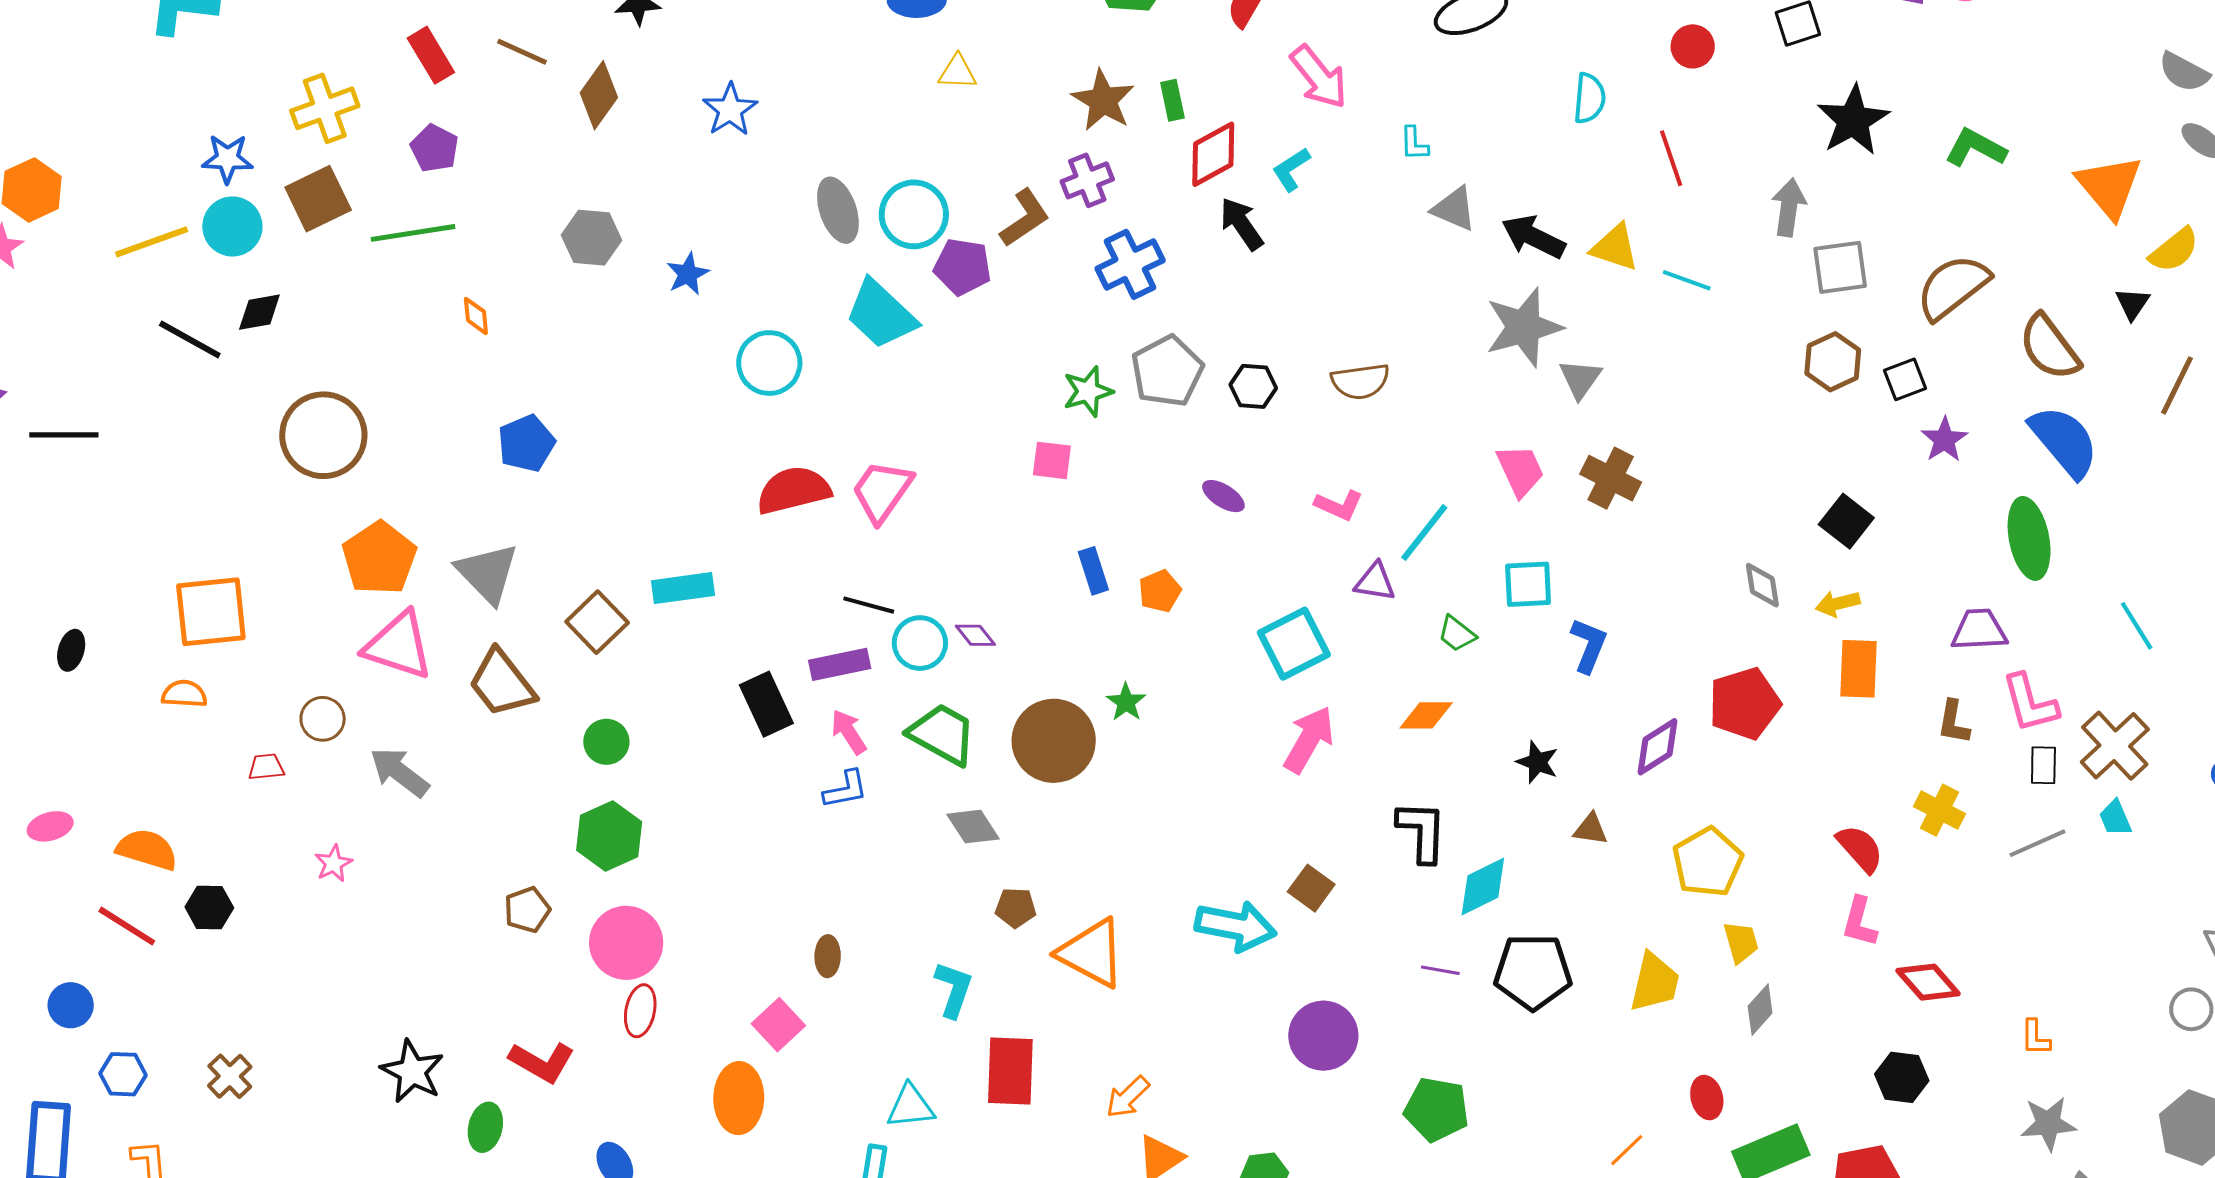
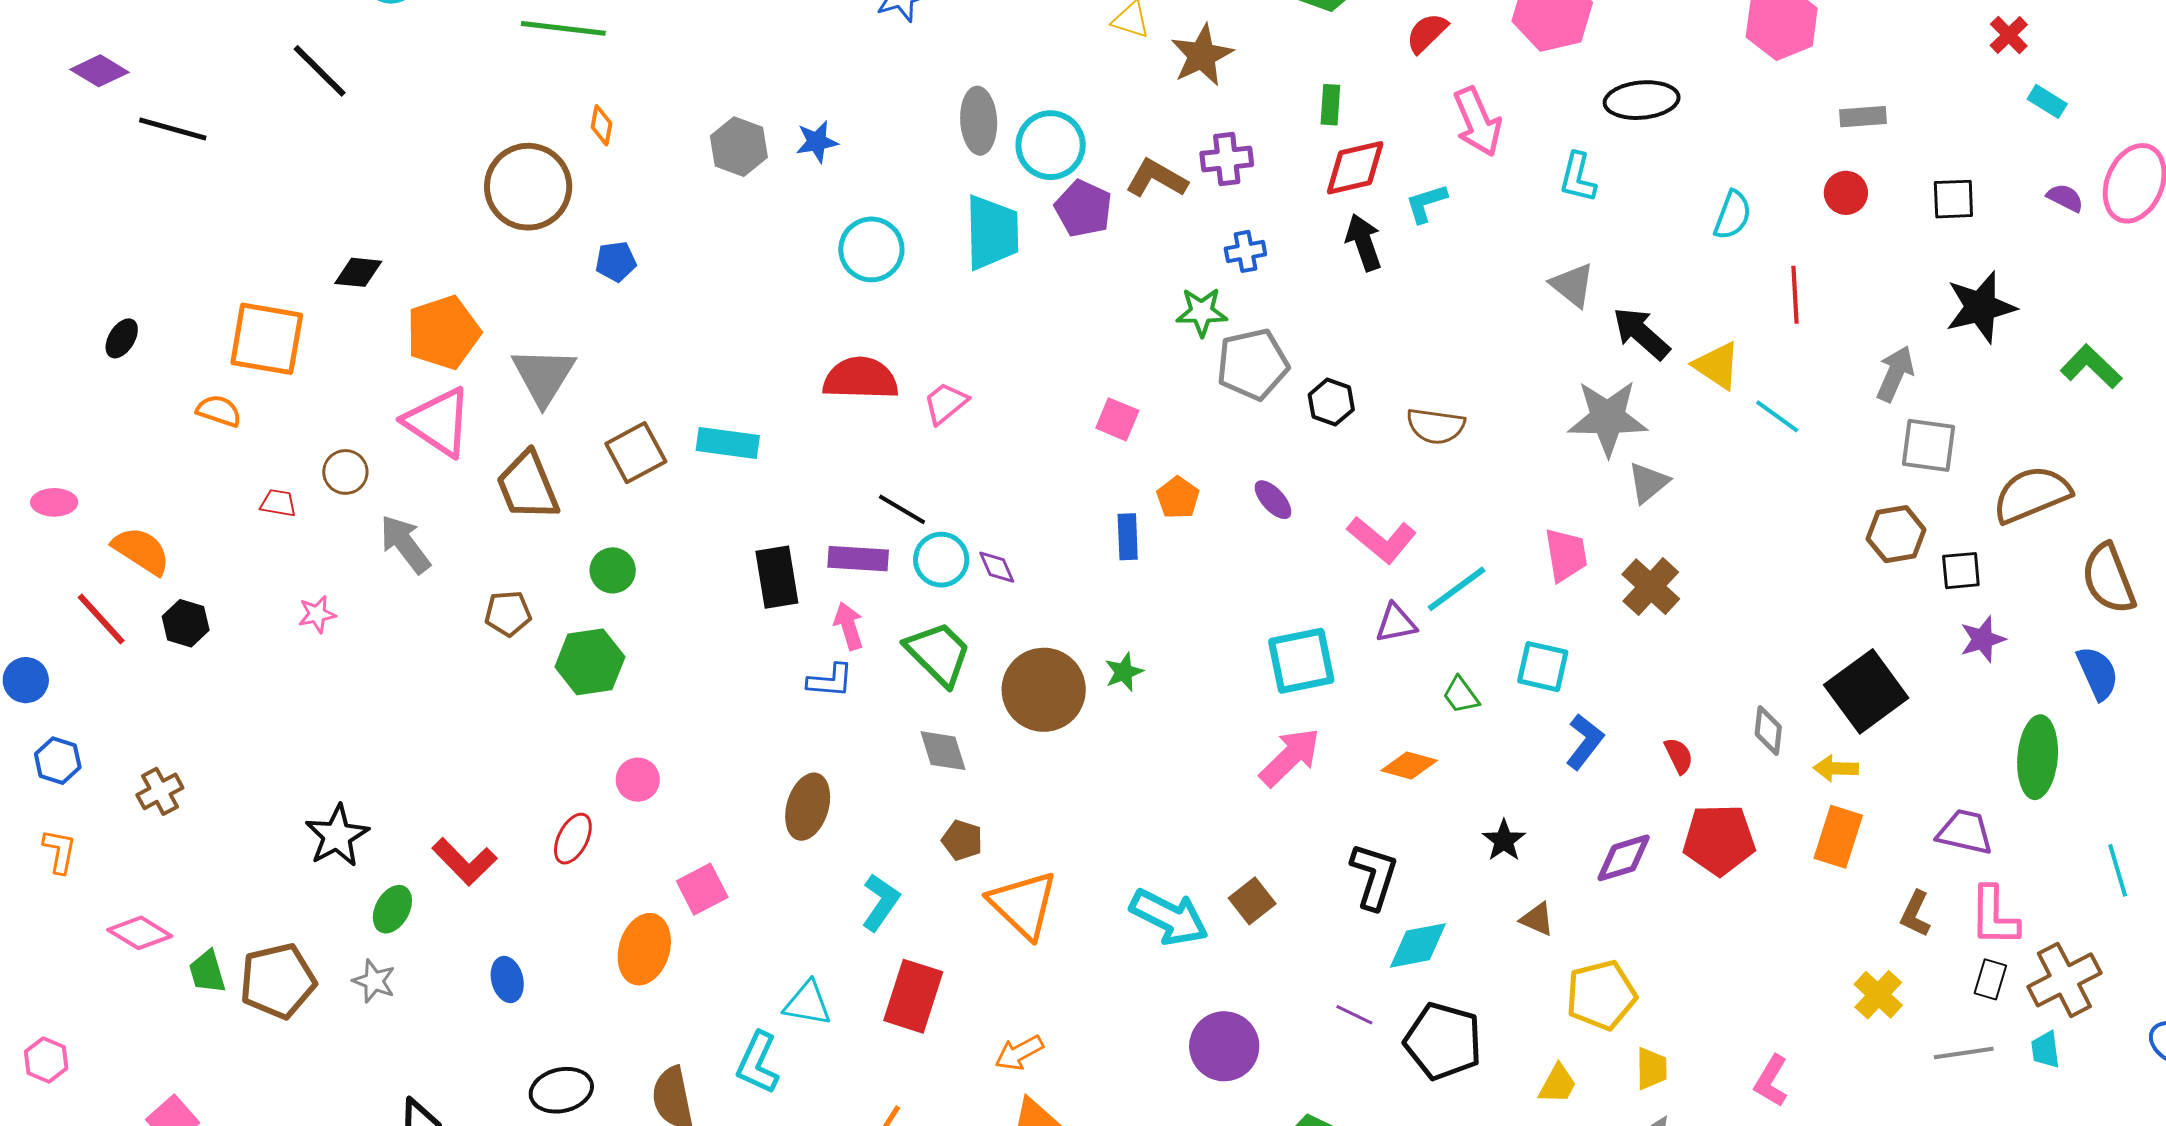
brown star: (1103, 100) -> (1202, 55), moved
cyan L-shape: (1414, 144) -> (1578, 177), moved, size x1.4
brown L-shape: (1025, 218) -> (1156, 178), turned -132
gray hexagon: (591, 238) -> (739, 147), moved
blue cross: (1130, 264) -> (1245, 251), size x0.6
black diamond: (259, 312) -> (358, 272), moved
cyan trapezoid: (881, 314) -> (992, 233), turned -150
green star: (1088, 391) -> (1202, 312), moved
brown circle: (323, 435) -> (528, 187), moved
blue semicircle: (2064, 441) -> (2098, 673), size x0.7
blue pentagon: (526, 443) -> (616, 262), size x0.7
pink trapezoid: (882, 491) -> (946, 403), size x0.7
pink L-shape: (1339, 505) -> (1382, 540), size x1.4
black square: (1846, 521) -> (1866, 691), size x1.5
purple triangle: (1375, 582) -> (1396, 623), turned -36
orange pentagon: (1160, 591) -> (1178, 498), moved, turned -30
red semicircle: (1860, 848) -> (1679, 756), moved, size x0.7
yellow pentagon: (1708, 862) -> (1601, 995), moved
brown pentagon: (527, 910) -> (508, 613), moved
pink circle: (626, 943) -> (638, 780), moved, size x0.6
brown ellipse: (828, 956) -> (808, 807), moved, size x1.6
yellow trapezoid: (1655, 982) -> (1558, 1084), size x0.7

